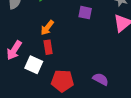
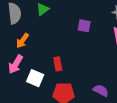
orange arrow: (47, 28) -> (23, 41), moved
red rectangle: (48, 47) -> (58, 64), moved

